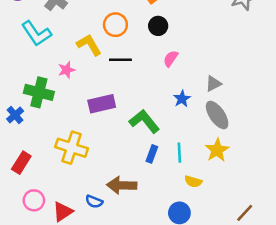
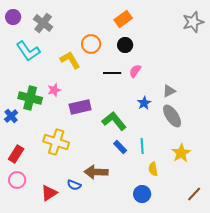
black line: (120, 60) -> (112, 73), moved
pink star: (67, 70) -> (54, 90), moved
yellow star: (217, 150) -> (181, 153), moved
blue rectangle: (152, 154) -> (120, 147), turned -64
yellow semicircle: (193, 182) -> (153, 169), turned 64
pink circle: (34, 200) -> (17, 180), moved

